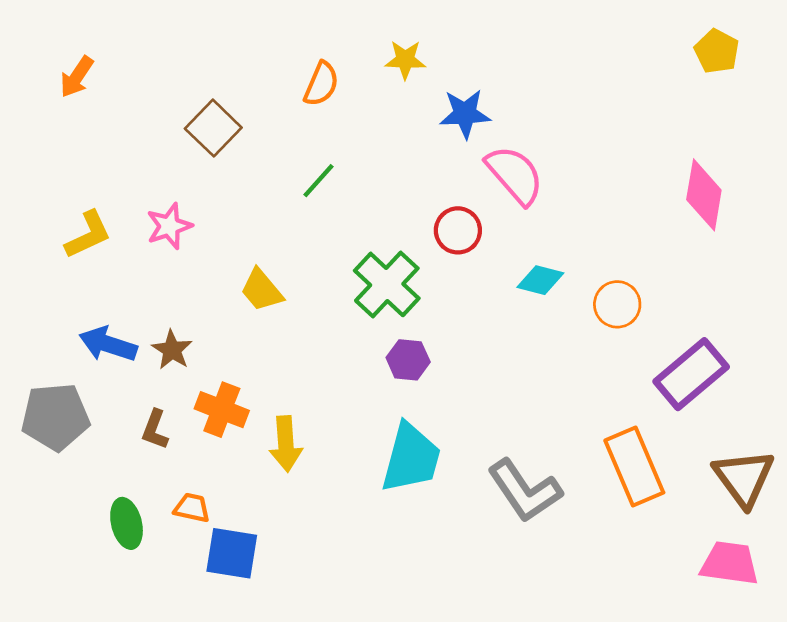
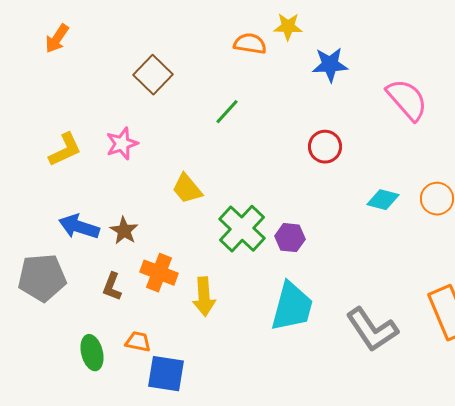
orange semicircle: (321, 84) -> (250, 44), moved, turned -104
pink semicircle: (515, 175) -> (407, 100), moved
cyan diamond: (540, 280) -> (383, 200), moved
green cross: (387, 284) -> (242, 229), moved

